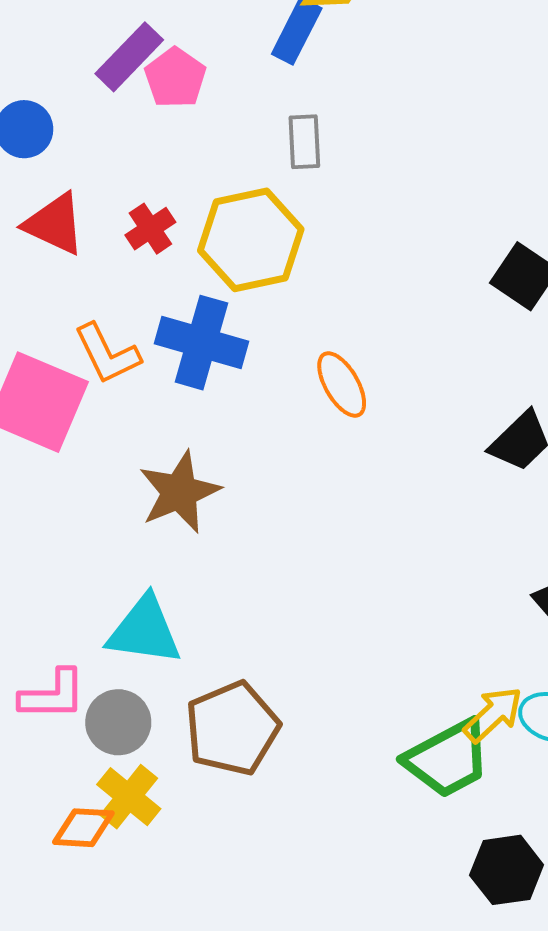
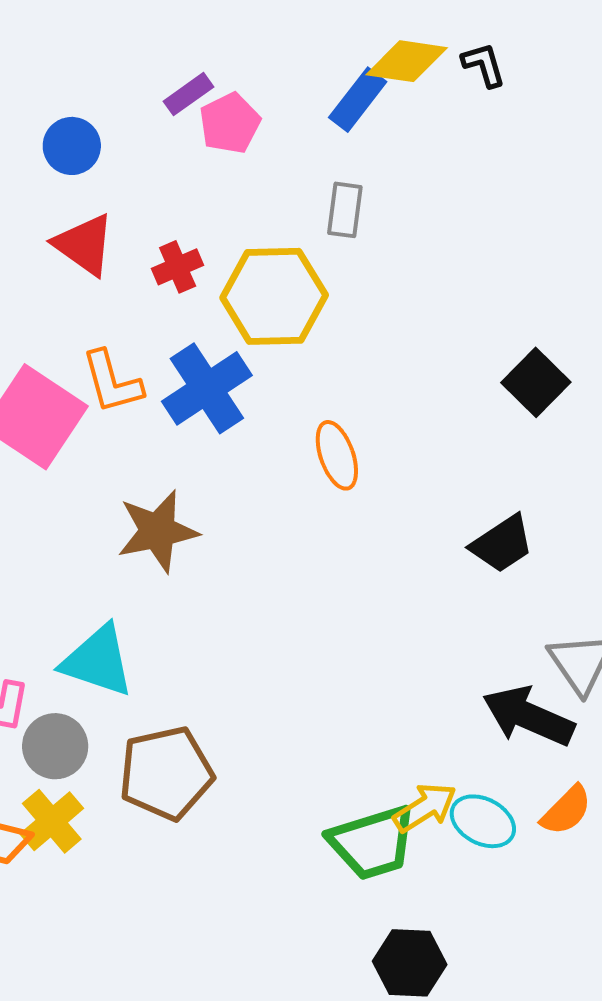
purple rectangle: (129, 57) -> (188, 94), size x0.7
blue cross: (201, 343) -> (207, 388), turned 30

